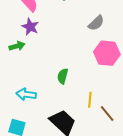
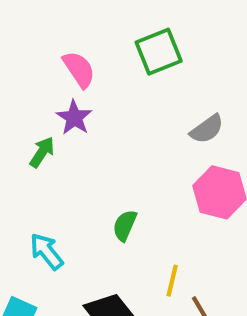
green arrow: (17, 46) -> (42, 152), turned -49
cyan arrow: (26, 94) -> (47, 251), turned 36

